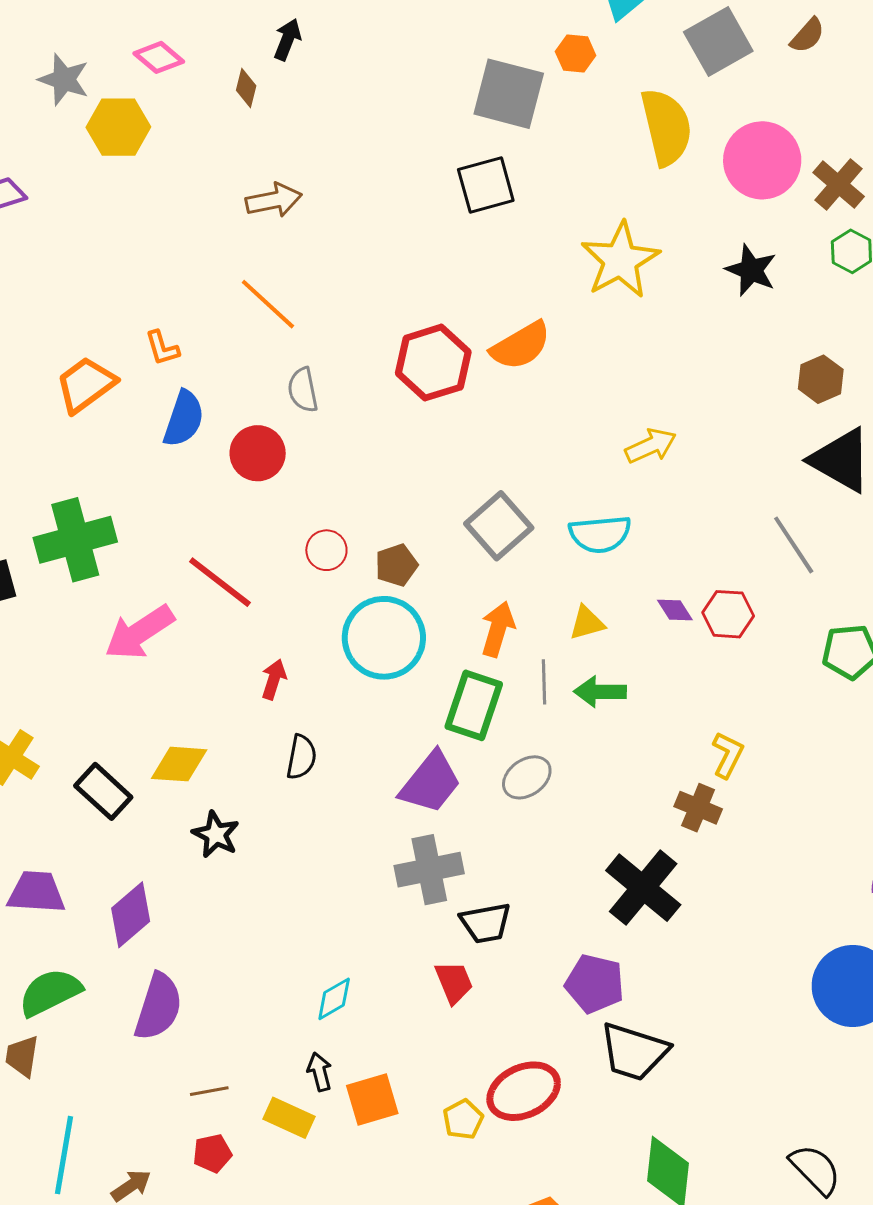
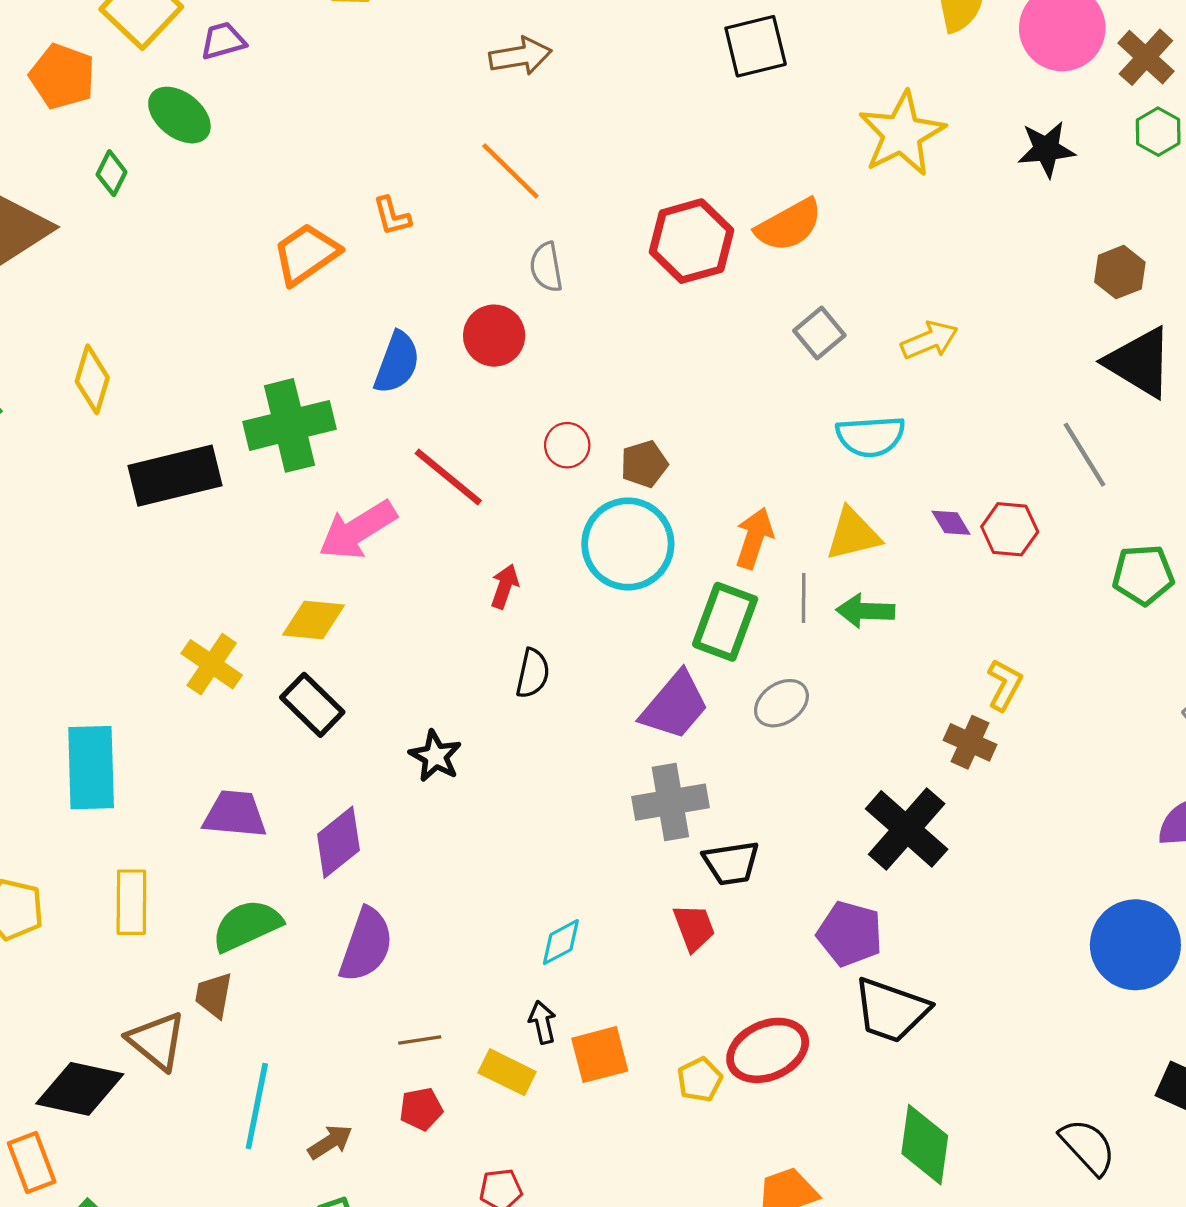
black star: (751, 270) -> (1046, 149), turned -30
blue semicircle: (184, 419) -> (397, 363), moved
gray square: (499, 526) -> (819, 333), moved, size x0.7
yellow triangle: (587, 623) -> (853, 534), size x1.4
yellow diamond: (179, 764) -> (313, 620), moved

